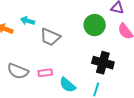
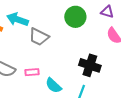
cyan arrow: (28, 21) -> (17, 20), size x1.5
green circle: (95, 25) -> (75, 17), moved

